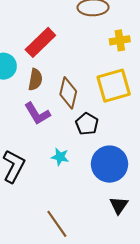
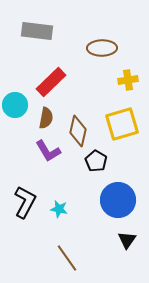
cyan star: (60, 157) -> (59, 209), moved

